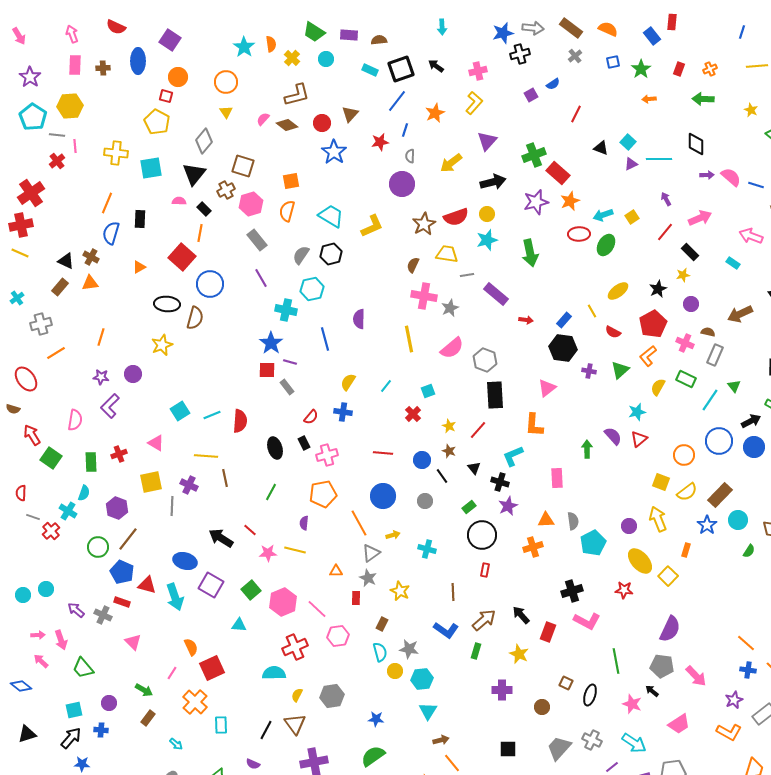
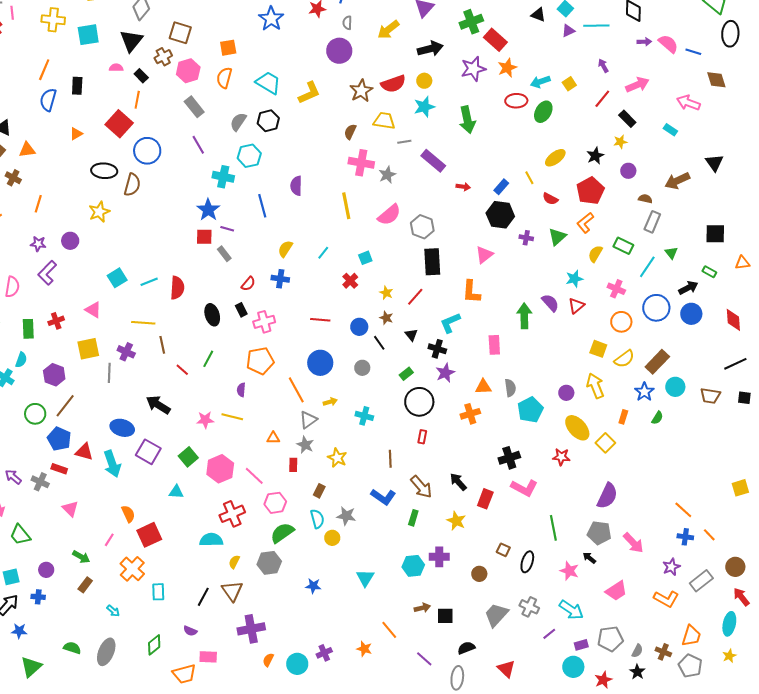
brown cross: (91, 257) -> (13, 178), moved
pink cross: (685, 343) -> (616, 289), moved
green arrow: (587, 449) -> (524, 316), size x1.4
red line: (250, 530) -> (182, 370), moved
green semicircle: (749, 551) -> (657, 418), moved
brown arrow: (484, 620) -> (421, 487), turned 90
cyan hexagon: (422, 679) -> (413, 566), moved
brown arrow: (441, 740) -> (422, 608), moved
green semicircle: (373, 756) -> (282, 533), moved

